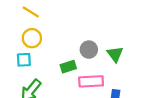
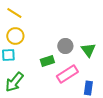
pink rectangle: (91, 81) -> (67, 74), turned -30

